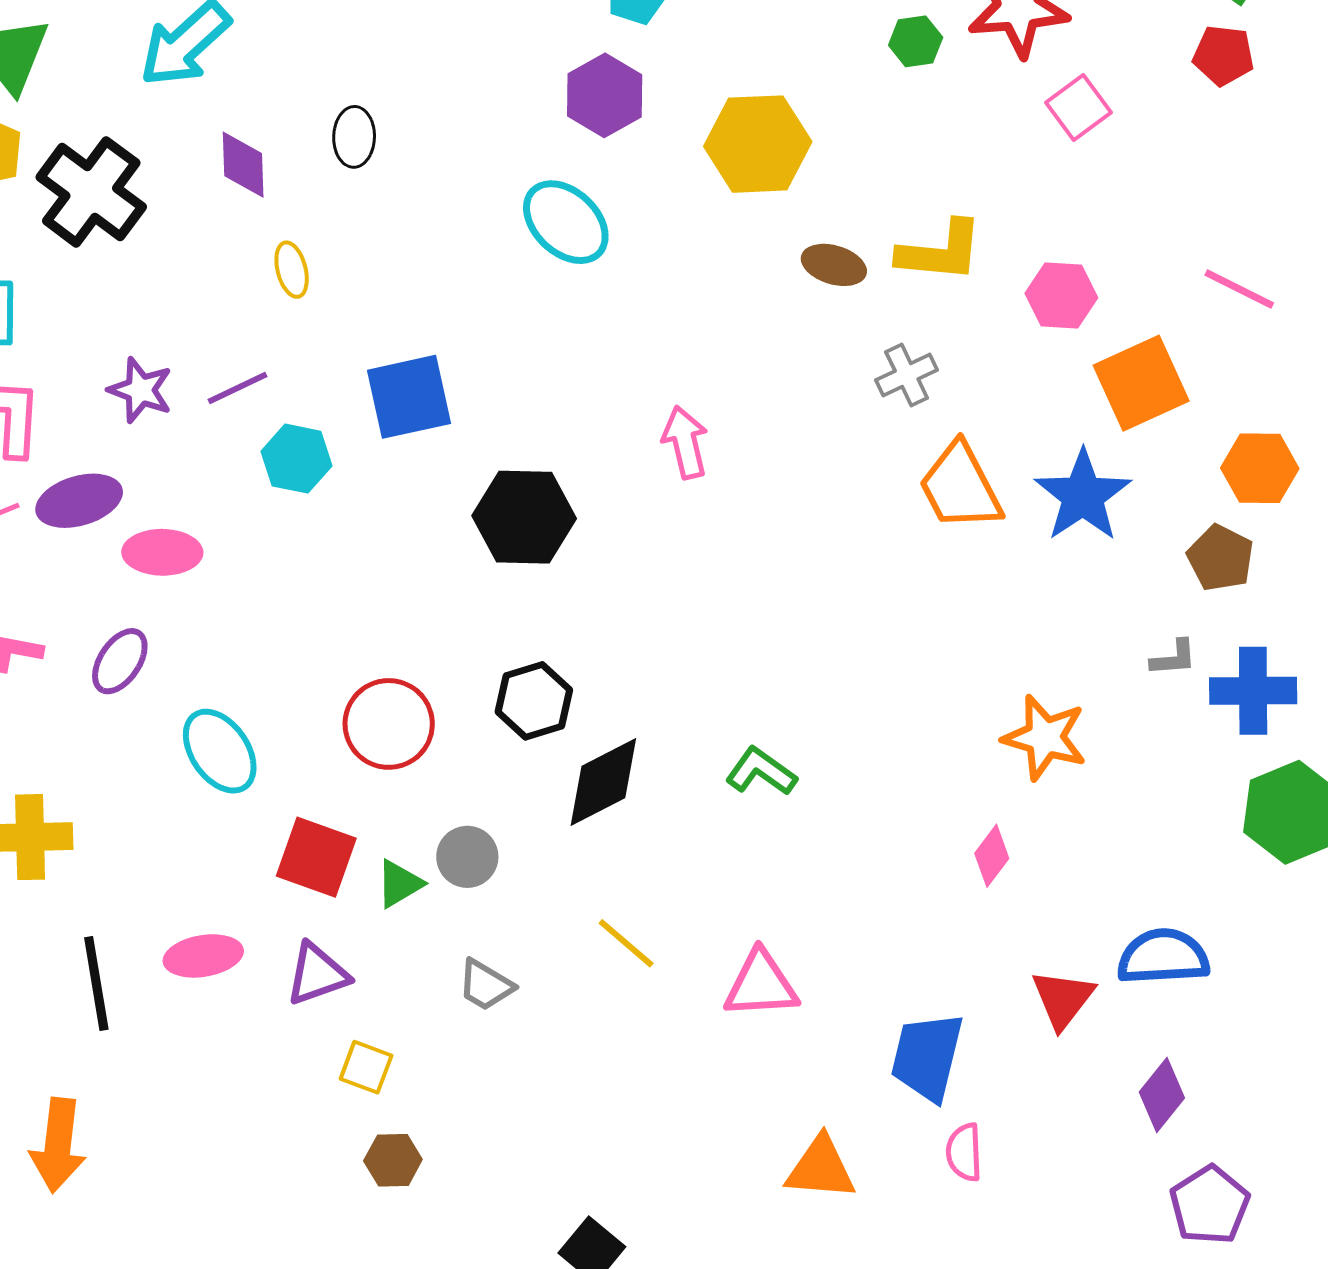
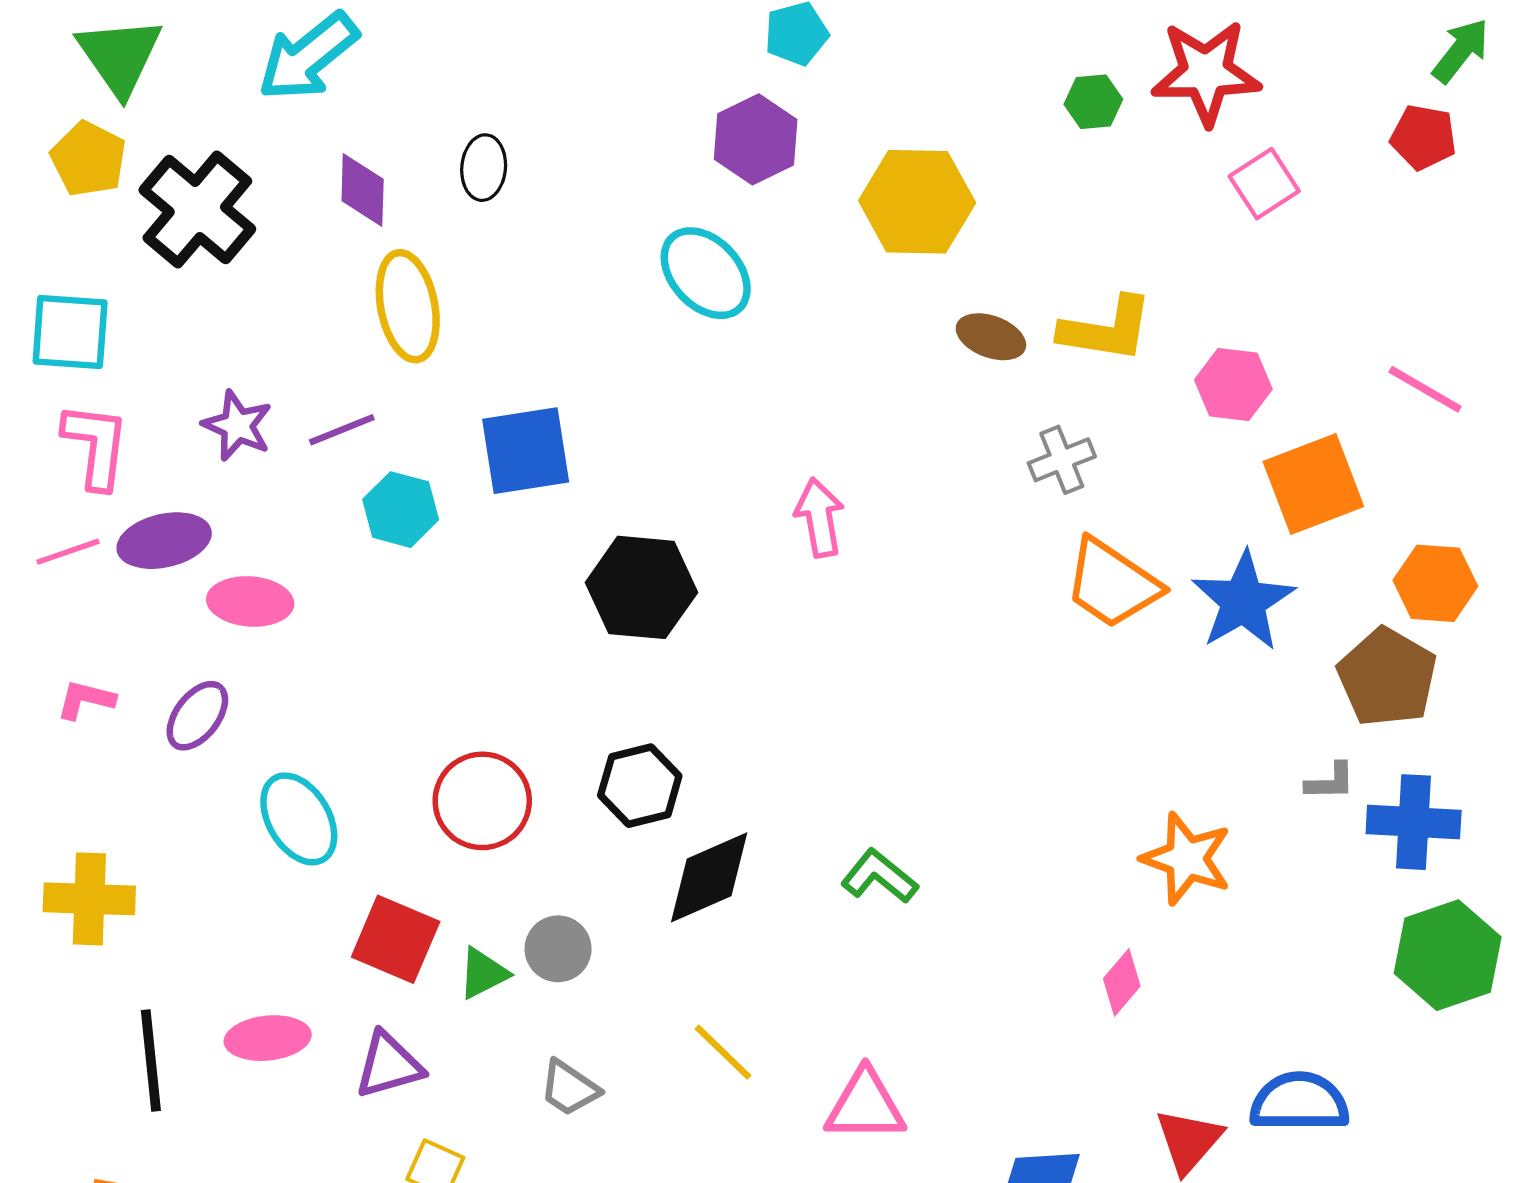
yellow ellipse: (292, 270) -> (408, 306), size x1.8
orange trapezoid: (960, 487) -> (1112, 584), turned -32
brown pentagon: (1220, 558) -> (1387, 677), size x1.4

